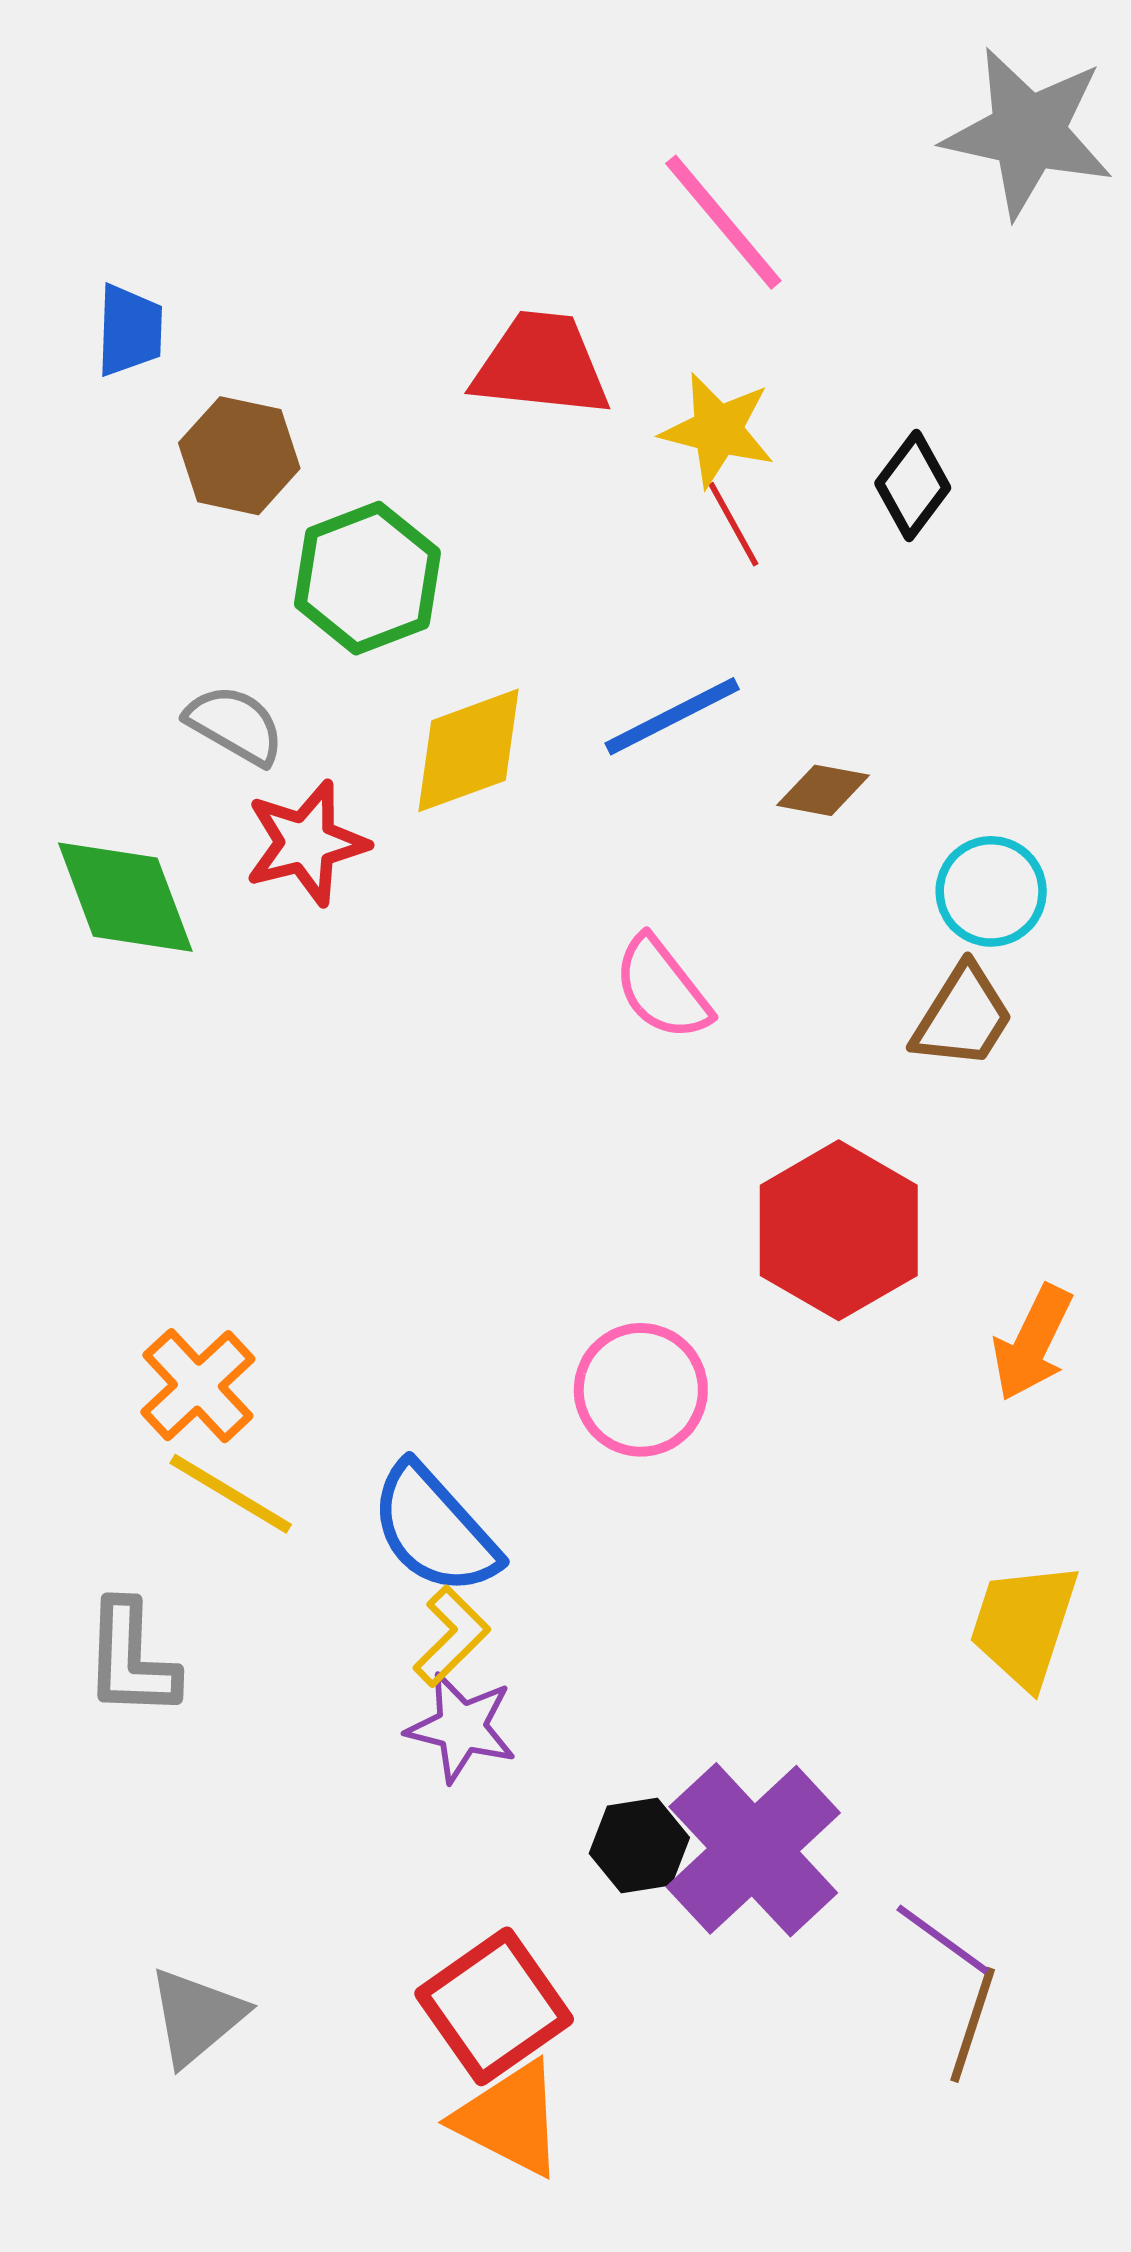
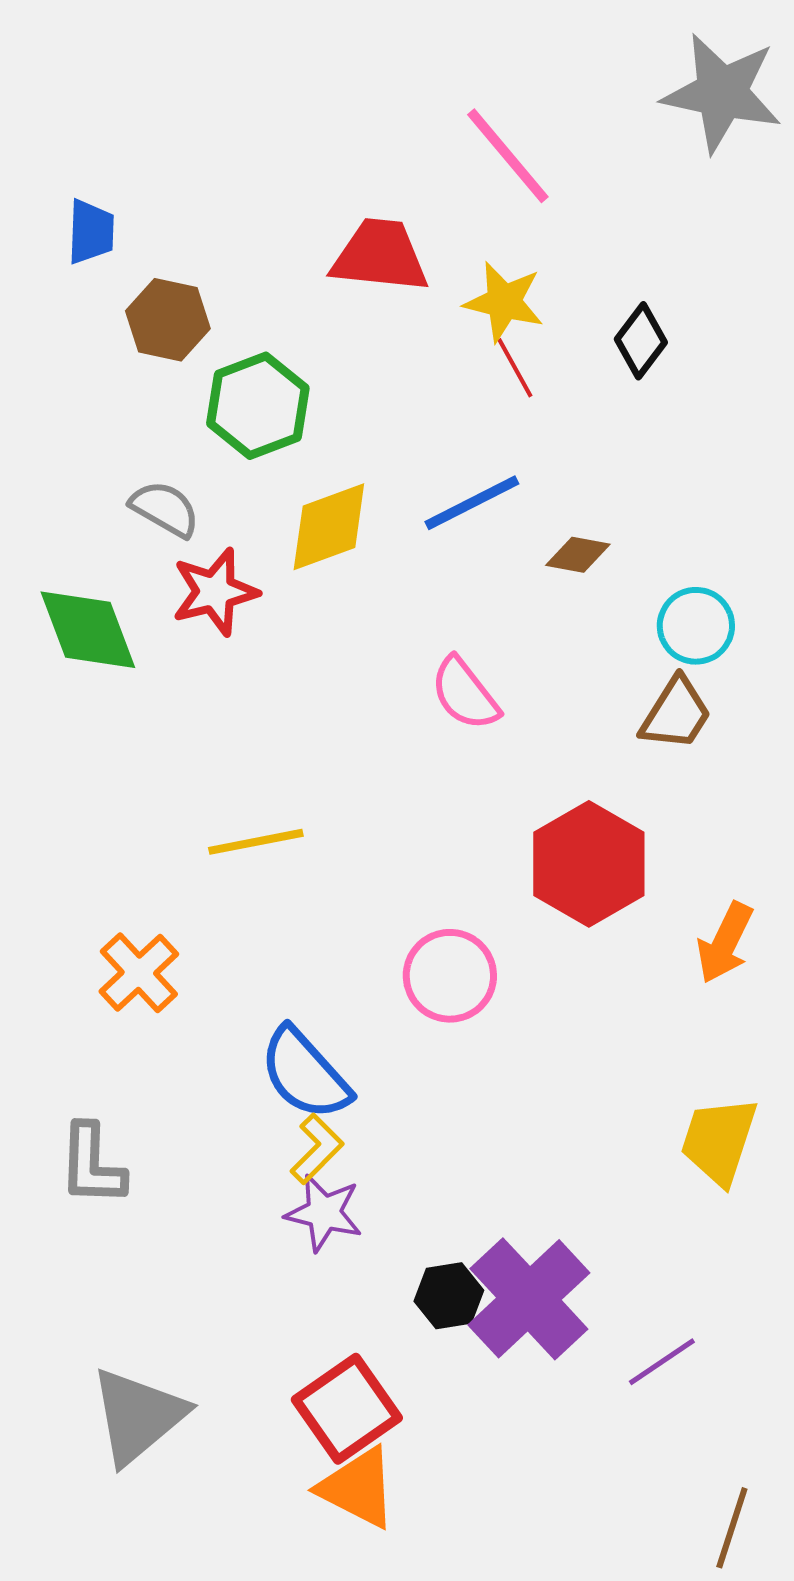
yellow line: (231, 1494) -> (256, 842), moved, turned -42
purple line: (943, 1939) -> (662, 1362), turned -70
gray triangle: (197, 2016) -> (138, 1416), size x1.4
brown line: (973, 2025) -> (732, 1528), moved

